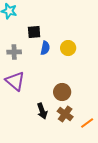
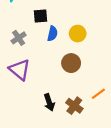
gray cross: (14, 52) -> (19, 38), turned -32
brown circle: (62, 92) -> (71, 63), moved
orange line: (87, 123) -> (98, 94), moved

